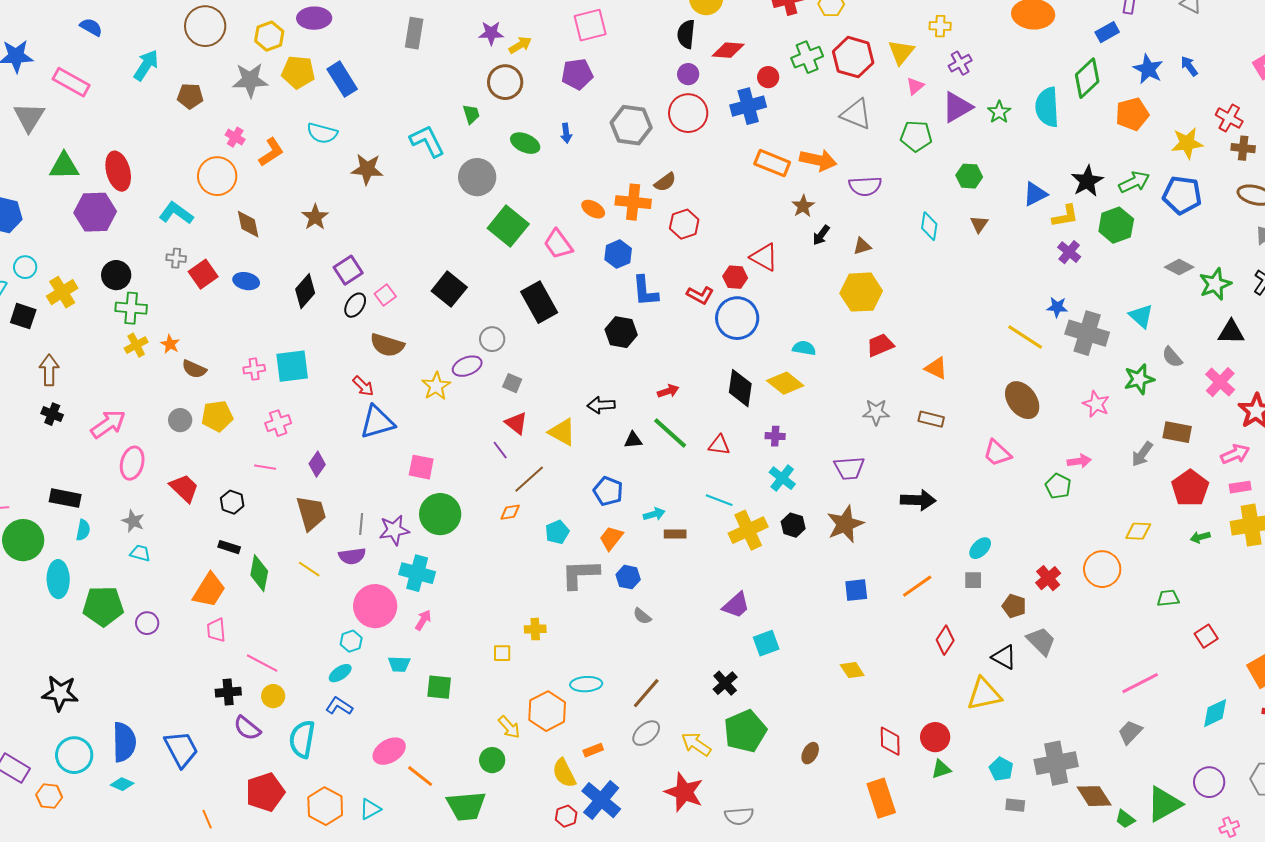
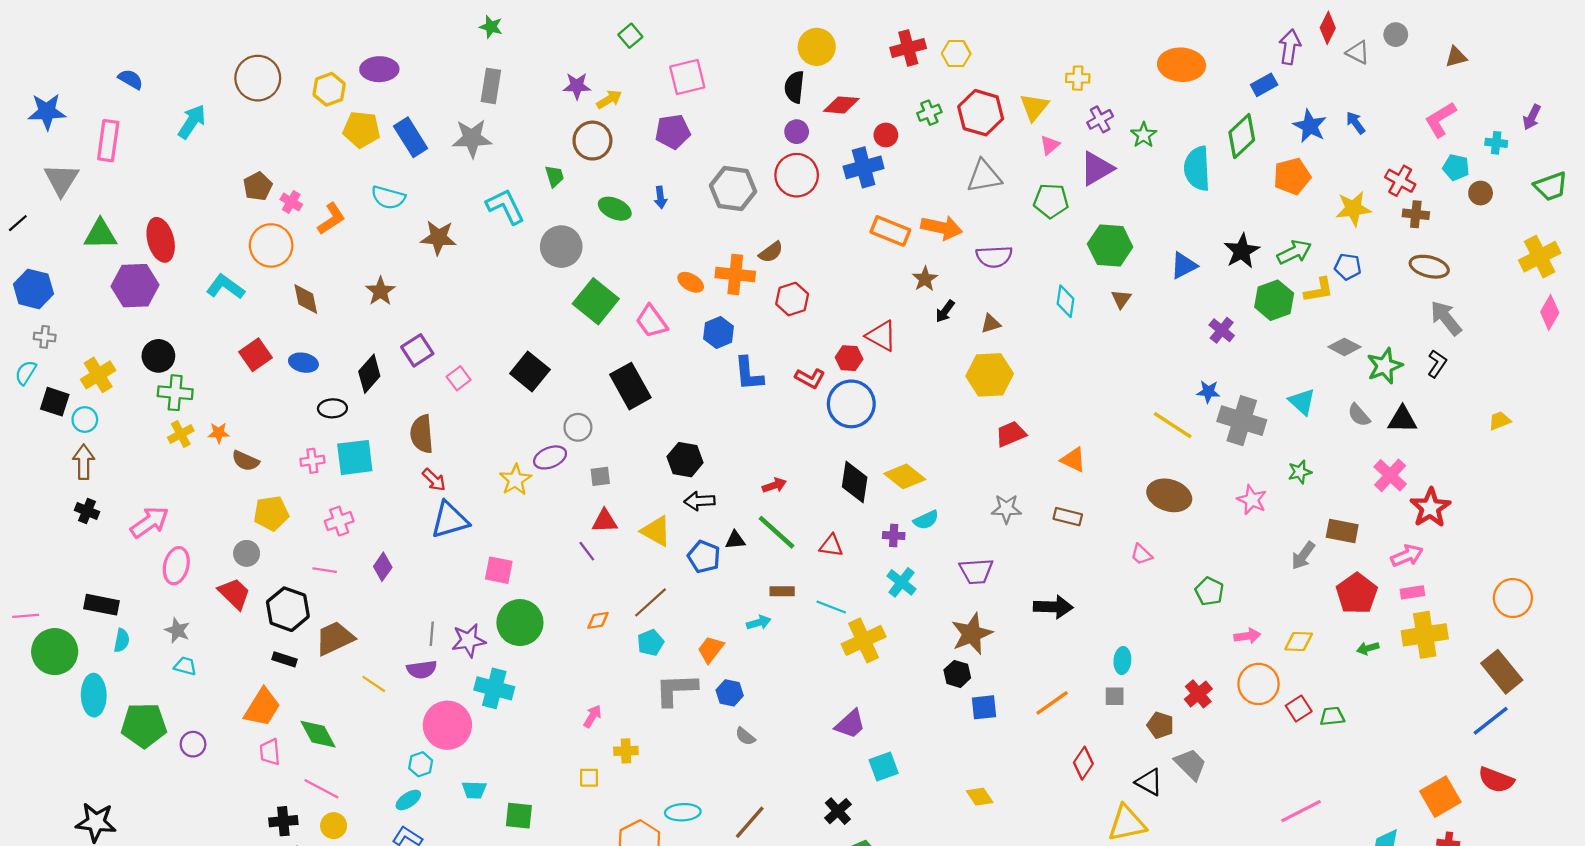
green cross: (807, 57) -> (929, 113), size x0.7
gray star: (250, 80) -> (472, 138), moved
pink rectangle: (71, 82) -> (108, 141), turned 69
brown pentagon: (190, 96) -> (258, 186), moved, turned -30
green star: (999, 112) -> (1144, 135), moved
gray triangle: (856, 114) -> (984, 176), turned -32
green hexagon: (969, 176) -> (1110, 245), size x1.5
blue pentagon: (1182, 195) -> (1348, 267), size x0.6
yellow L-shape: (1065, 216) -> (1319, 290), moved
gray cross: (176, 258) -> (45, 337), moved
cyan circle: (25, 267) -> (85, 420), moved
black ellipse: (355, 305) -> (332, 408), moved, turned 55
black hexagon: (621, 332) -> (685, 460), moved
orange star: (170, 344) -> (219, 433), turned -30
brown semicircle: (387, 345) -> (422, 434), moved, turned 68
cyan semicircle: (804, 348) -> (926, 520), moved, turned 145
gray semicircle: (1172, 357) -> (1359, 415), moved
green star: (1139, 379) -> (1300, 472), size x0.7
gray square: (512, 383) -> (600, 476), turned -30
brown ellipse: (1022, 400) -> (1169, 495), turned -36
gray circle: (180, 420) -> (247, 553), moved
red triangle: (516, 423) -> (605, 521), turned -40
pink trapezoid: (997, 453) -> (1141, 555), size x0.7
pink arrow: (1079, 461) -> (1247, 636), moved
brown line: (529, 479) -> (650, 602), moved
blue pentagon: (608, 491) -> (704, 557), moved
black hexagon: (232, 502) -> (288, 609), size x1.6
brown trapezoid: (311, 513) -> (335, 638), moved, turned -99
black hexagon: (793, 525) -> (957, 674), moved
brown rectangle: (675, 534) -> (782, 591), moved
cyan ellipse: (980, 548) -> (1122, 660), turned -40
green diamond: (259, 573) -> (318, 734), moved, turned -39
pink arrow: (423, 620) -> (592, 716), moved
red square: (1206, 636) -> (1299, 708), moved

